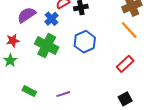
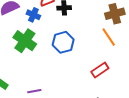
blue cross: (51, 19) -> (33, 15), turned -32

